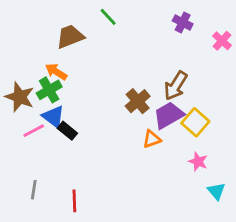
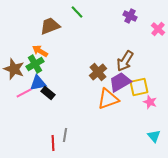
blue triangle: (53, 117) -> (38, 83), turned -48
yellow square: (195, 122) -> (139, 87), turned 36
orange triangle: (152, 139) -> (108, 99), size x1.6
pink star: (198, 162) -> (150, 102), moved
gray line: (34, 190) -> (65, 135), moved

